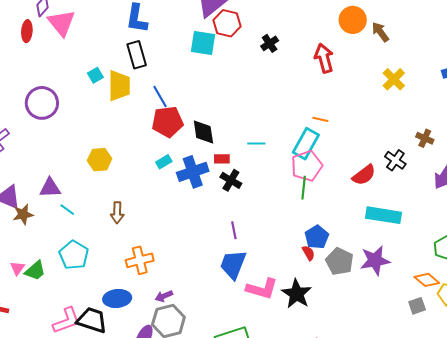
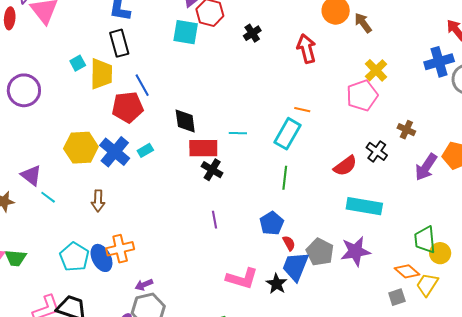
red pentagon: (168, 122) -> (128, 107), moved
red rectangle: (222, 159) -> (203, 148), size x1.8
yellow hexagon: (100, 160) -> (81, 148), size x1.4
pink pentagon: (307, 166) -> (362, 96), moved
blue cross: (193, 172) -> (115, 152), moved, turned -32
purple triangle: (50, 188) -> (31, 175), turned 40
blue pentagon: (317, 237) -> (272, 223), moved
cyan pentagon: (74, 255) -> (74, 257), moved
blue trapezoid: (233, 264) -> (295, 266), moved
green trapezoid: (35, 271) -> (15, 258), turned 45
black star: (297, 294) -> (277, 284), size x0.7
blue ellipse: (117, 298) -> (101, 258), moved, turned 68

